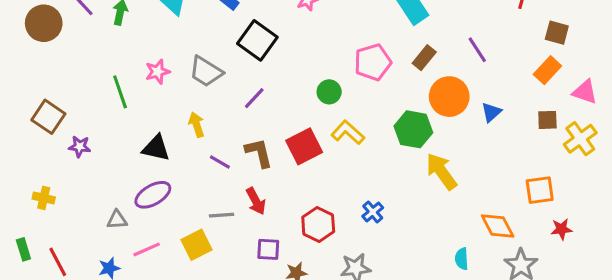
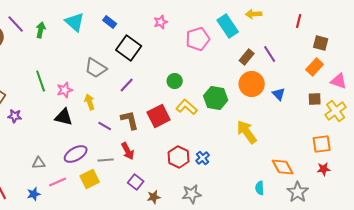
brown rectangle: (424, 58) -> (247, 57), moved
pink pentagon: (373, 62) -> (198, 39), moved
pink star: (158, 72) -> (65, 90), moved
blue triangle: (491, 112) -> (279, 94), turned -32
green hexagon: (413, 129) -> (216, 98), moved
orange square: (540, 190) -> (322, 144), moved
purple ellipse: (153, 195) -> (76, 154), moved
red hexagon: (318, 224) -> (179, 157), moved
purple square: (268, 249) -> (136, 182), turned 35

